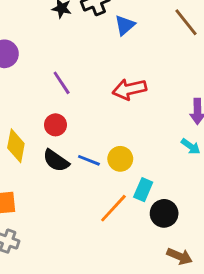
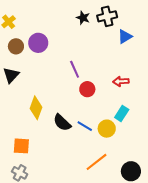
red arrow: (129, 89) -> (121, 81), size x0.7
red circle: (55, 125) -> (87, 89), moved
cyan rectangle: (143, 190) -> (122, 114), moved

